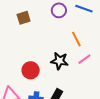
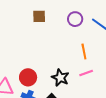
black star: (59, 61) -> (60, 78), moved
red circle: (31, 70) -> (28, 77), moved

